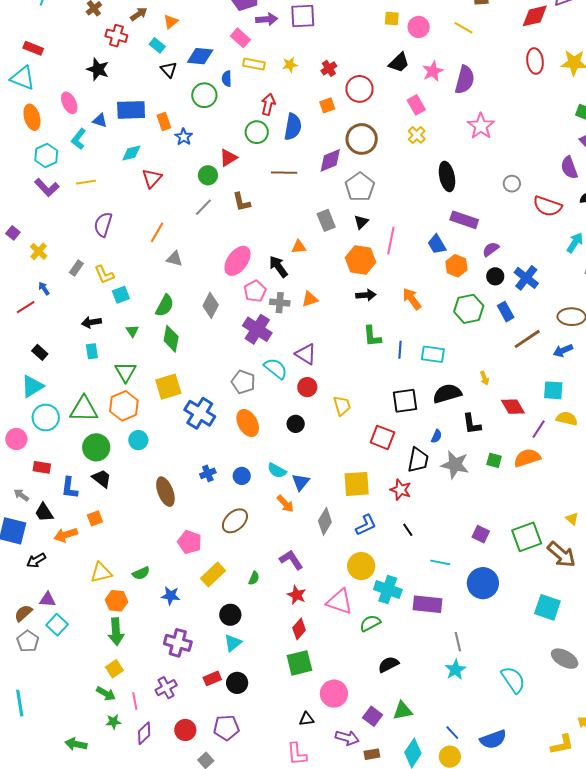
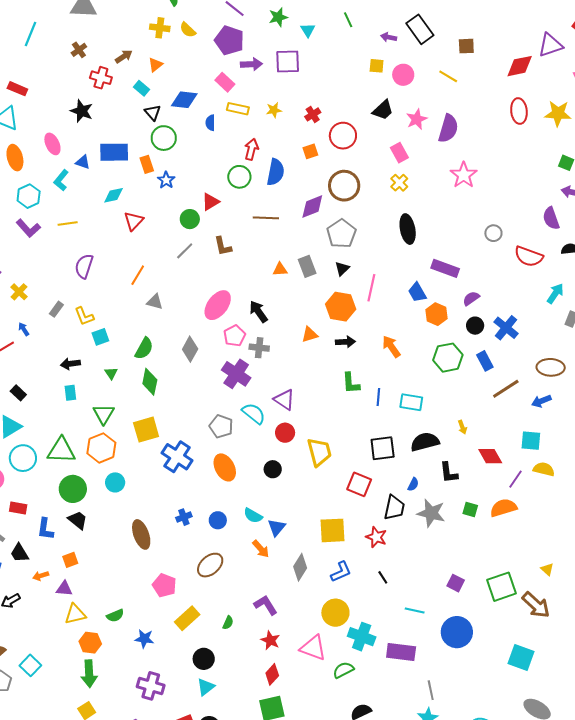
green circle: (204, 95) -> (164, 138), moved
black ellipse: (447, 176) -> (408, 229), moved
orange triangle: (299, 247) -> (280, 269), moved
orange triangle: (310, 299) -> (310, 335), moved
yellow trapezoid: (342, 406) -> (319, 452), size x1.4
orange arrow: (66, 535) -> (41, 576), size x0.7
purple triangle: (48, 600) -> (64, 589), moved

